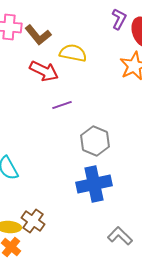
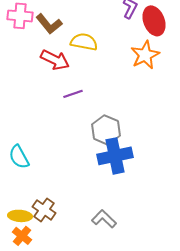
blue cross: (94, 184) -> (115, 156), moved
gray L-shape: (120, 236) -> (104, 219), moved

